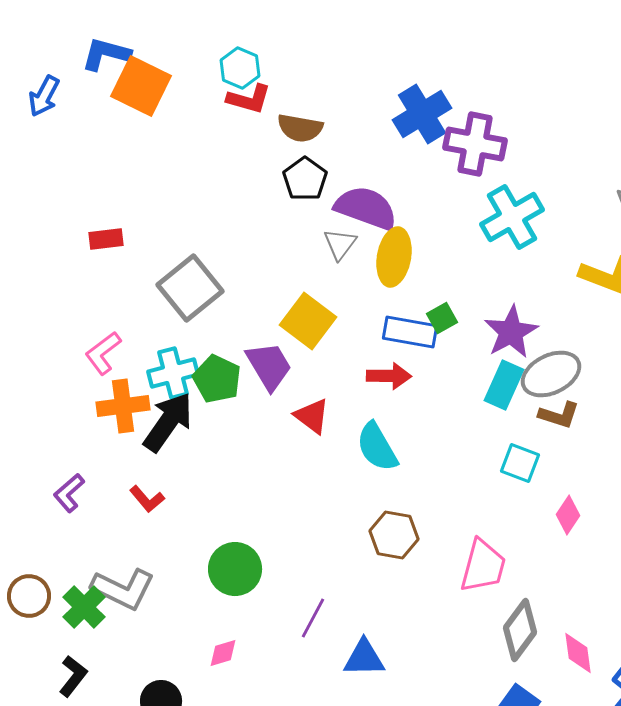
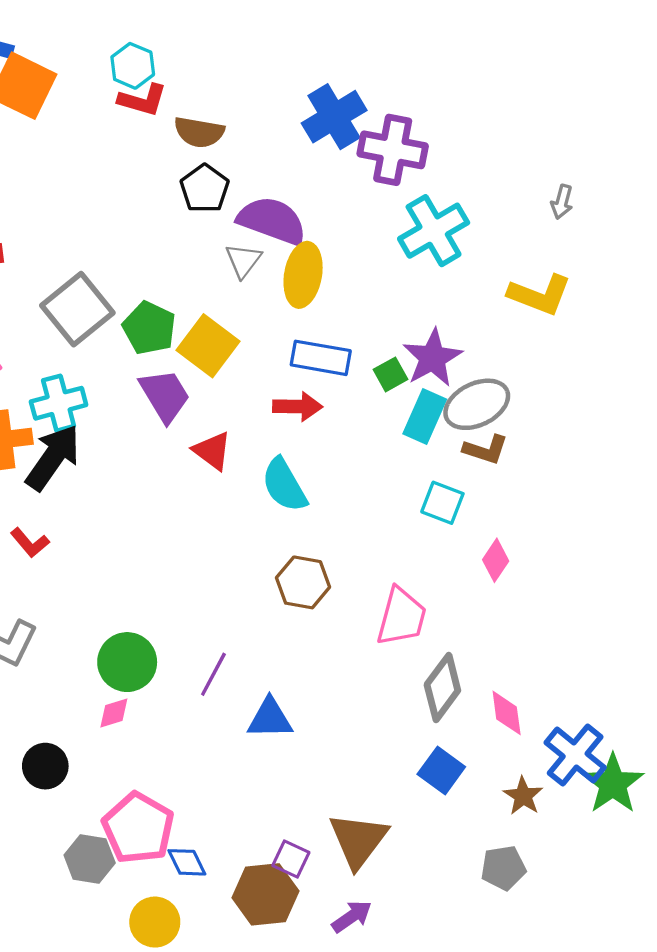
green square: (442, 318) -> (390, 374), moved
green pentagon: (217, 379) -> (149, 328), moved
green circle: (235, 569) -> (127, 662), moved

